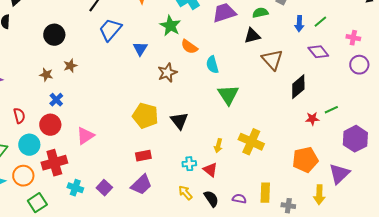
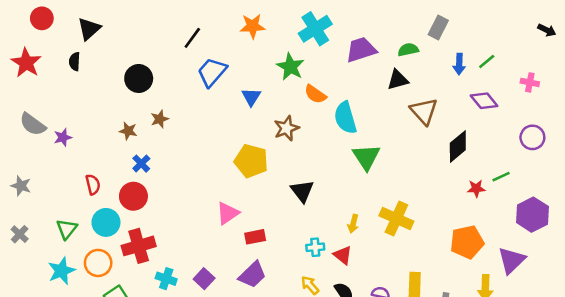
cyan semicircle: (212, 65) -> (345, 118), size x1.4
purple circle: (359, 65) -> (532, 137), moved
yellow pentagon: (145, 116) -> (251, 161), moved
pink triangle: (85, 136) -> (228, 213), moved

